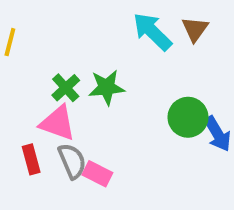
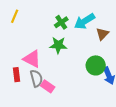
brown triangle: (195, 29) -> (102, 34), moved
cyan arrow: (152, 32) -> (84, 21), turned -85
green cross: (66, 88) -> (61, 22), moved

